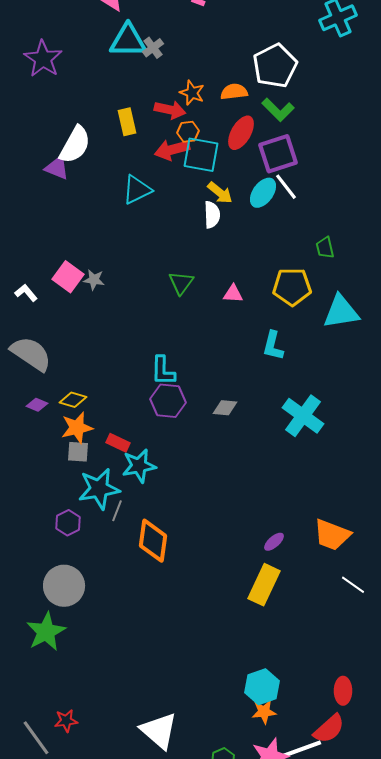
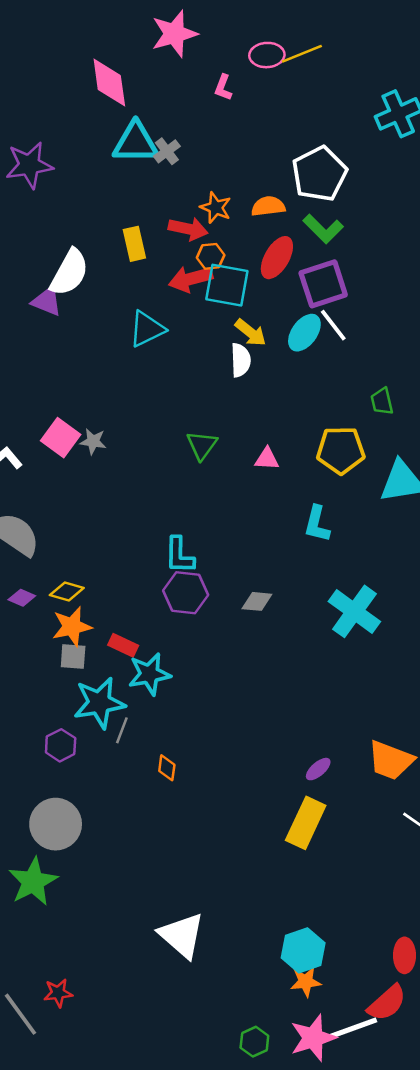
purple star: (43, 59) -> (29, 165), turned 30
orange diamond: (153, 541) -> (167, 768), size x0.5
white triangle: (159, 731) -> (182, 935), moved

